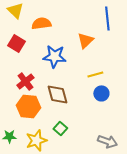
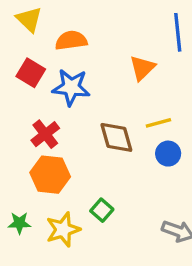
blue star: (54, 56) -> (71, 87), moved
brown diamond: (57, 94) -> (116, 137), moved

